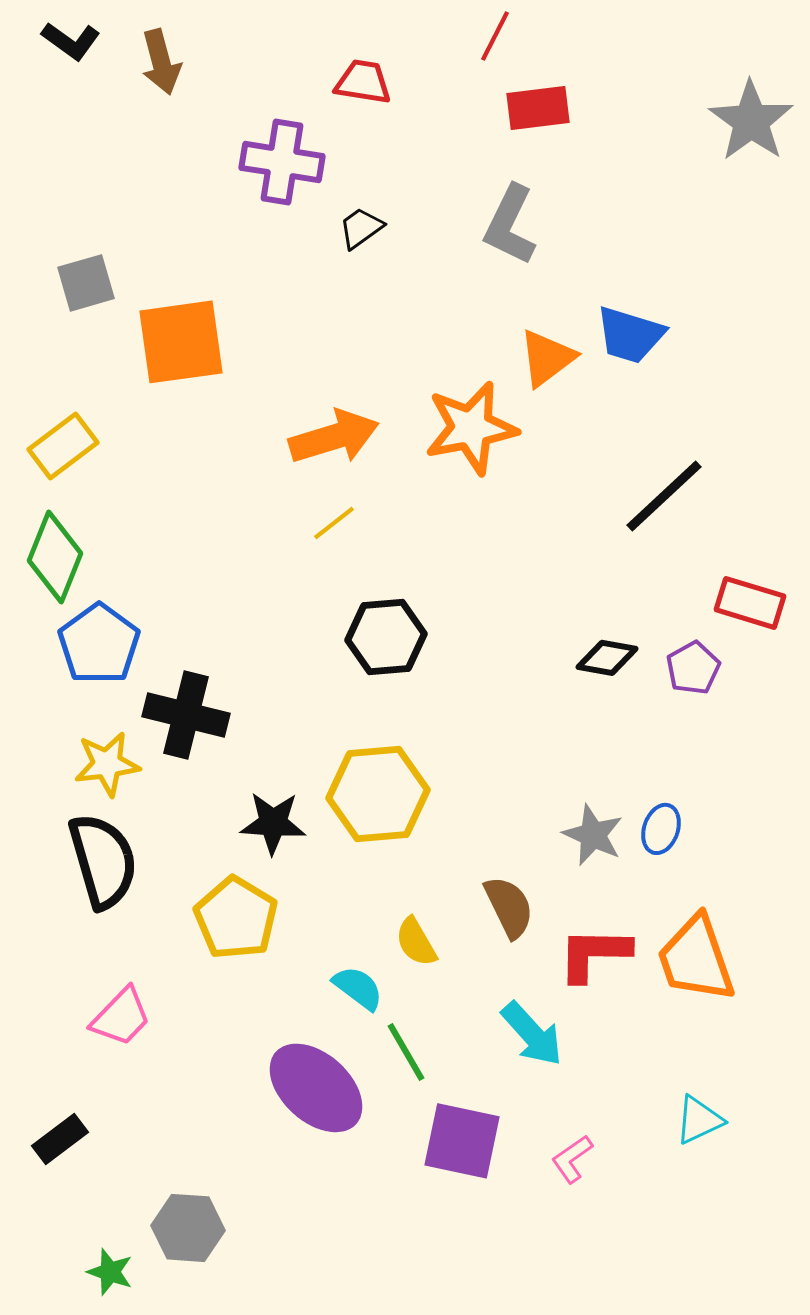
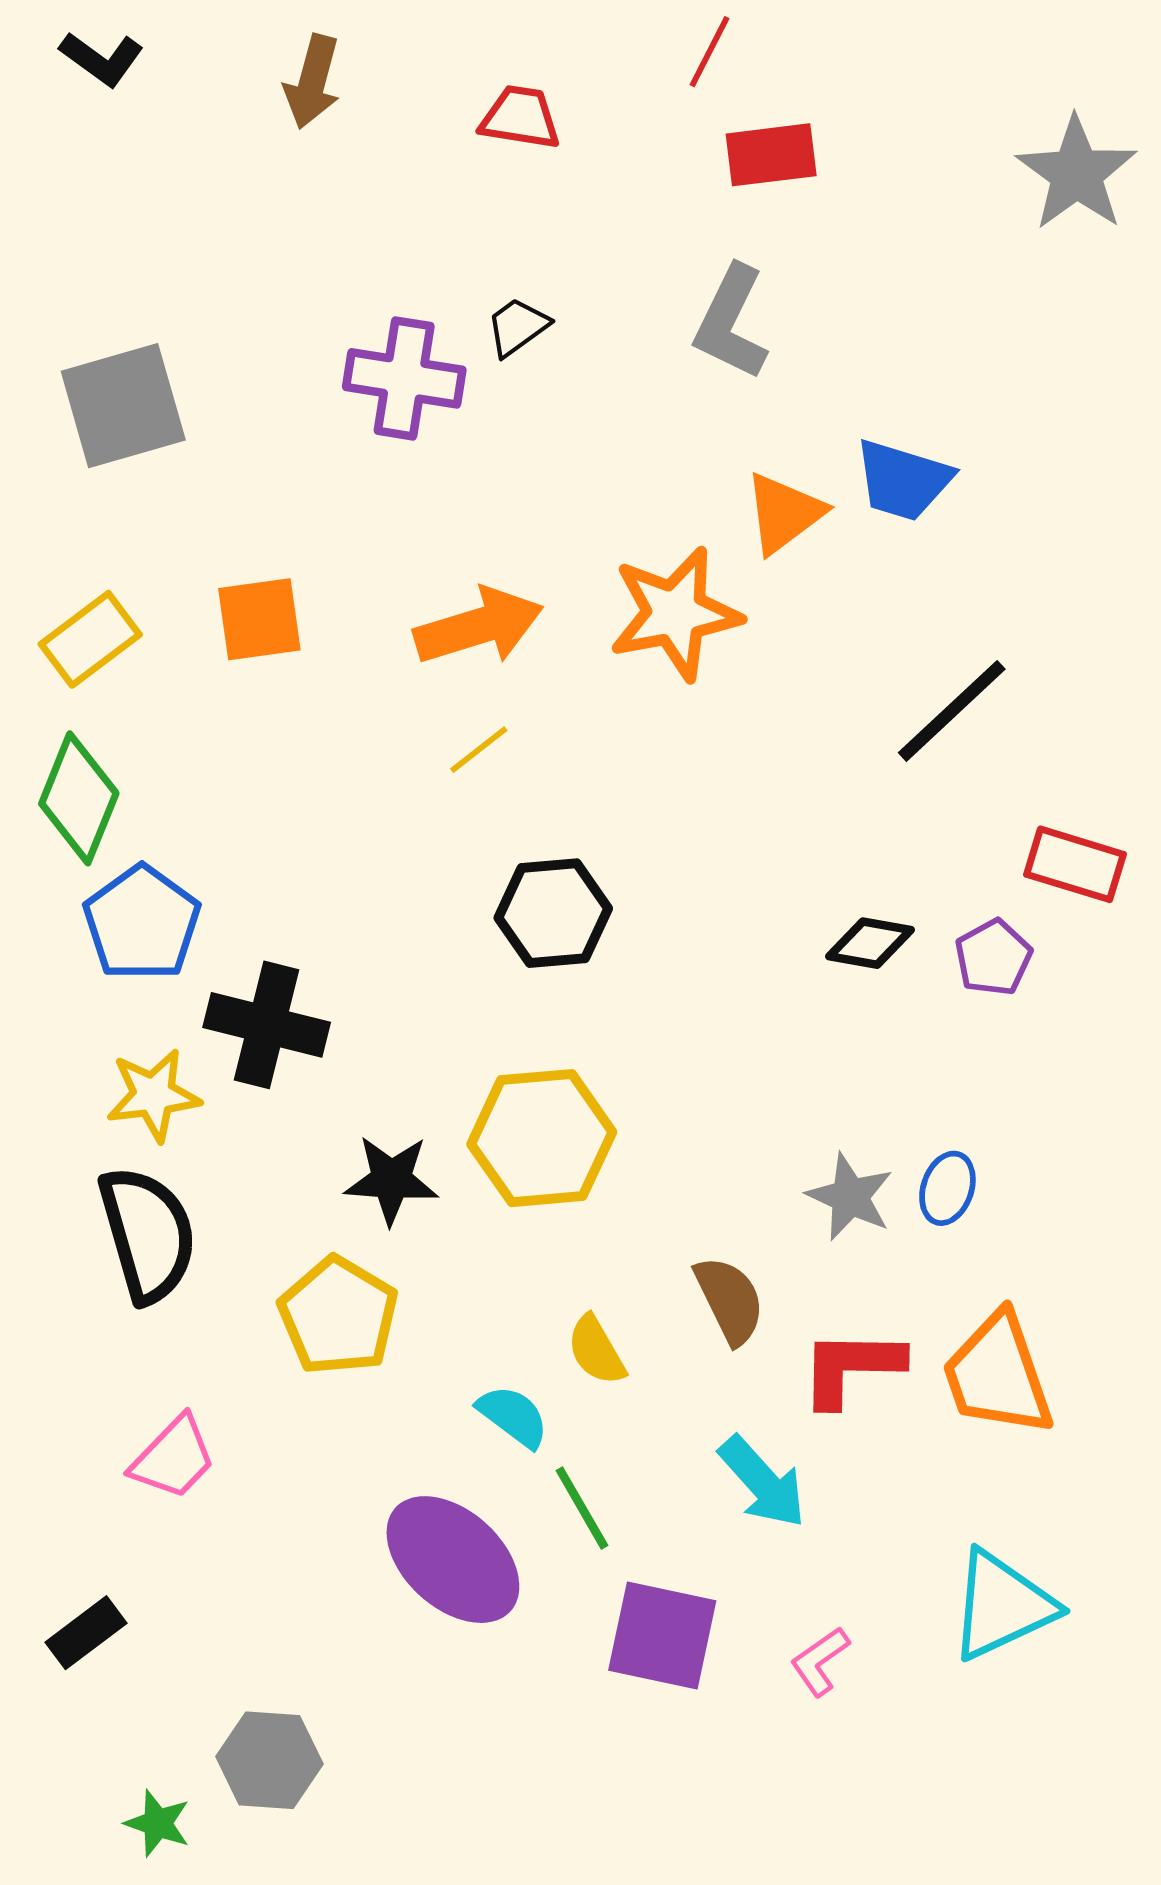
brown arrow: (161, 62) -> (312, 82), moved, turned 30
purple cross: (282, 162) -> (404, 378), moved
gray square: (86, 283) -> (123, 406), size x1.5
orange square: (181, 342) -> (259, 619), moved, size x0.7
cyan triangle: (699, 1120) -> (1002, 1605), size x1.6

